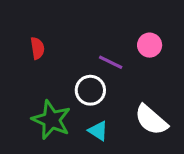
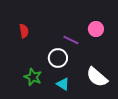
green star: (51, 120) -> (33, 77), size x0.7

